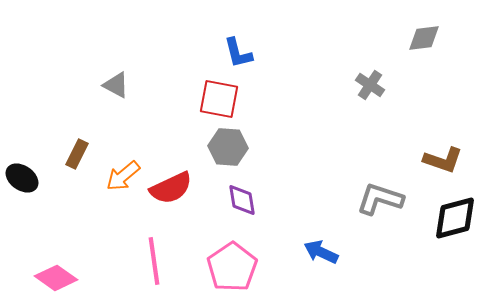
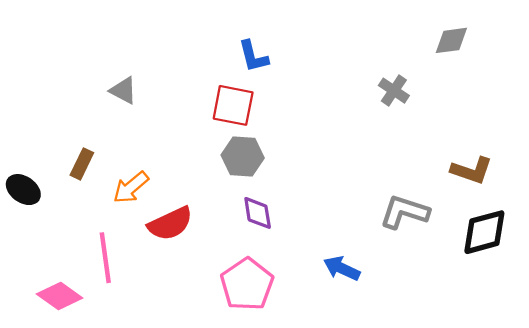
red semicircle: (171, 188) -> (170, 224), moved
pink line: (154, 261) -> (105, 258), moved

